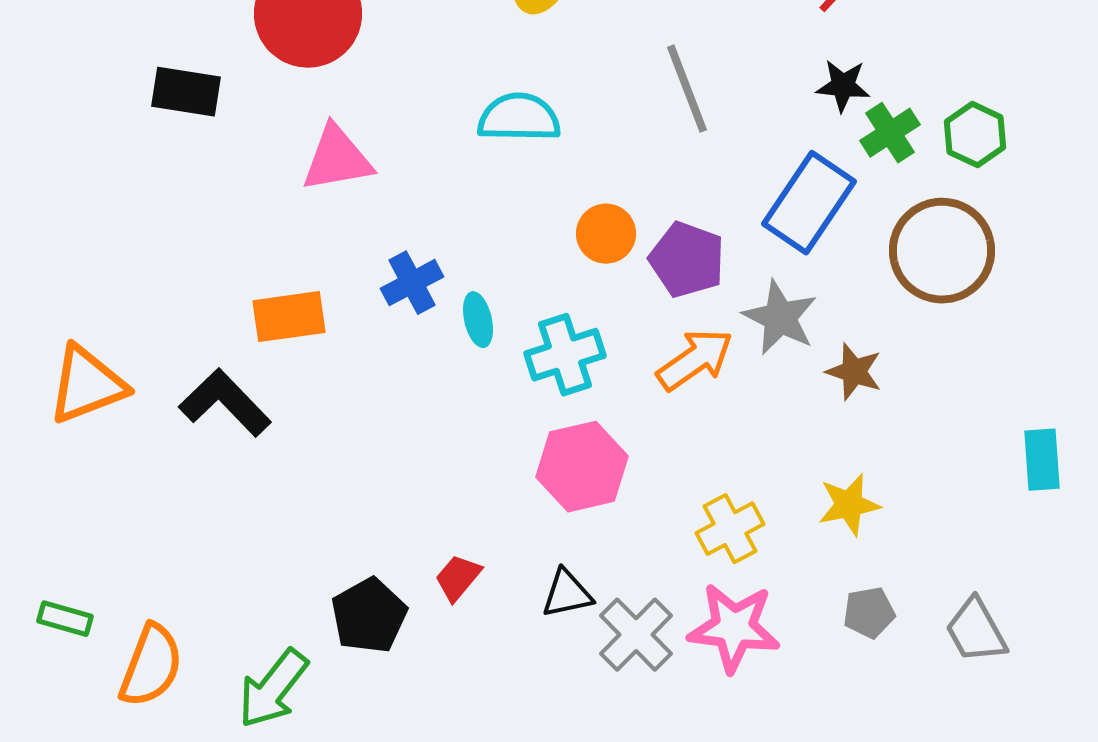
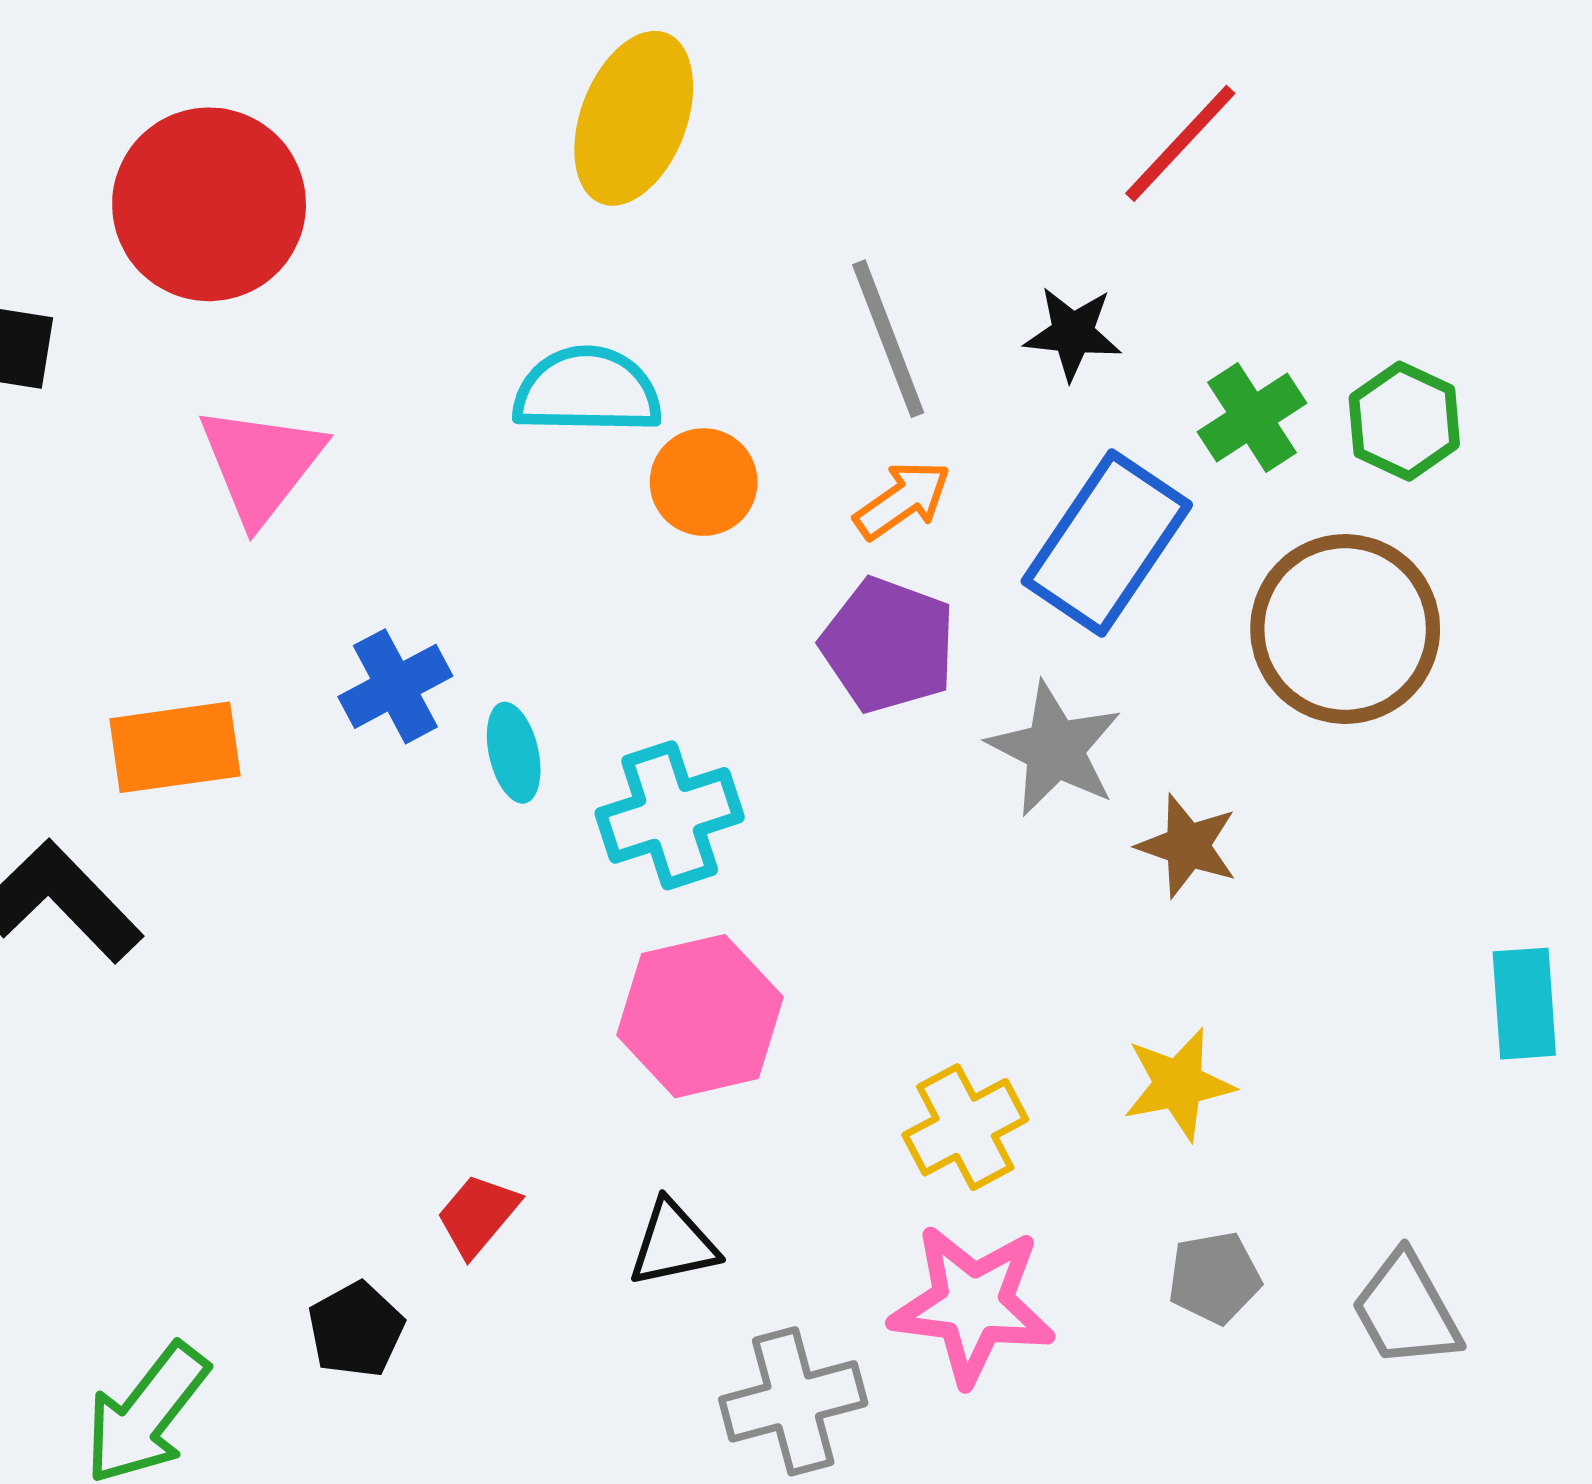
black star: (843, 86) -> (1073, 333), moved
pink triangle: (337, 159) -> (261, 464), turned -42
orange circle: (606, 234) -> (704, 482), moved
orange arrow: (695, 360) -> (903, 500), moved, size x0.7
black pentagon: (369, 616) -> (356, 1330), moved, size x0.7
gray cross: (636, 635) -> (793, 1401), moved, turned 30

